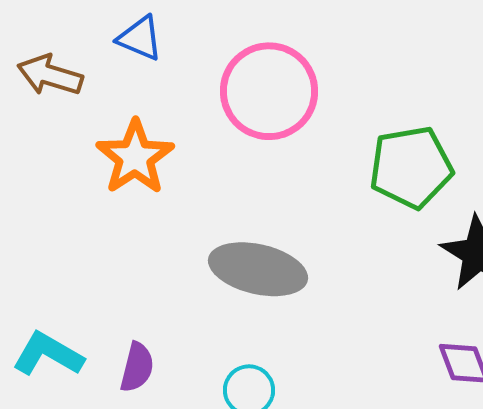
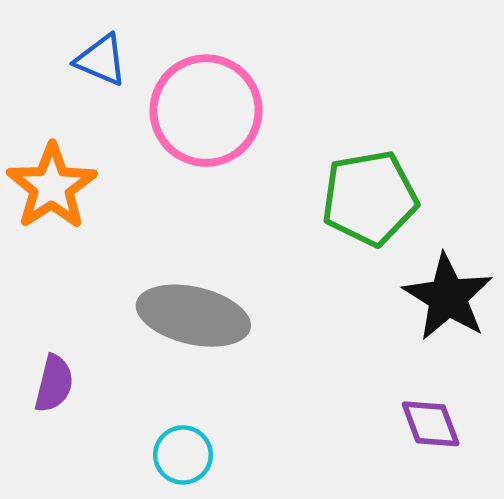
blue triangle: (140, 38) -> (101, 60), moved
purple semicircle: (137, 367) -> (54, 384), moved

